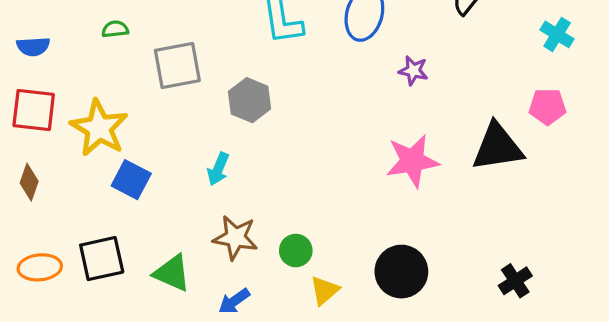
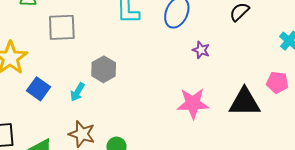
gray hexagon: (250, 100) -> (104, 69), moved
blue square: (131, 180) -> (38, 89), moved

